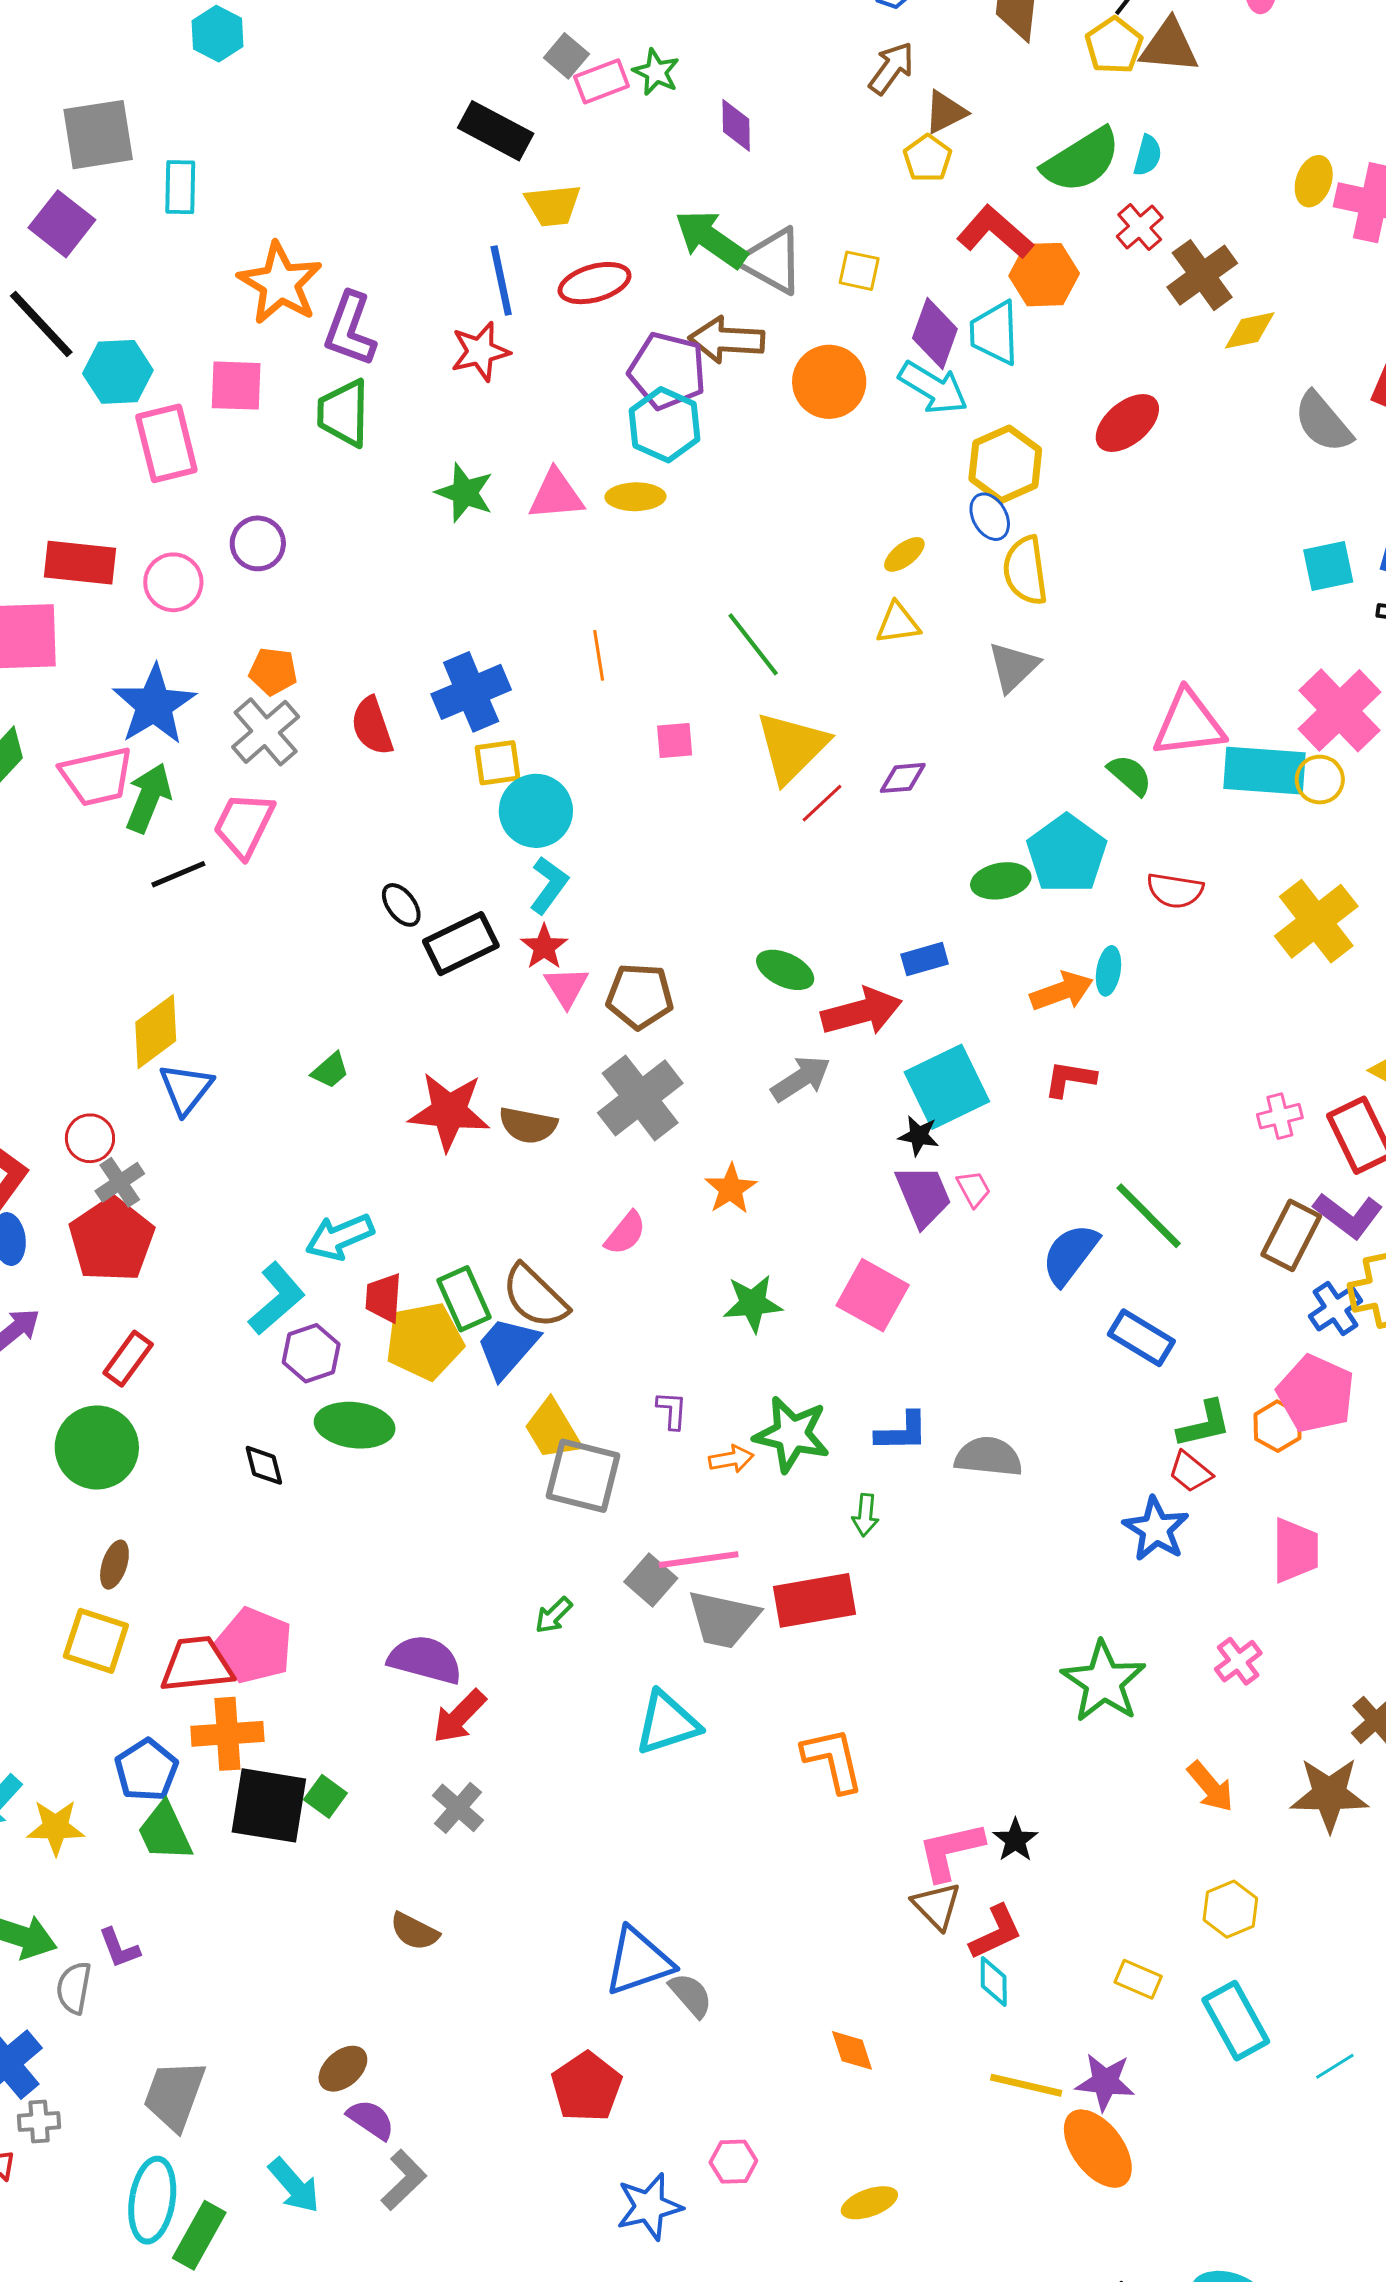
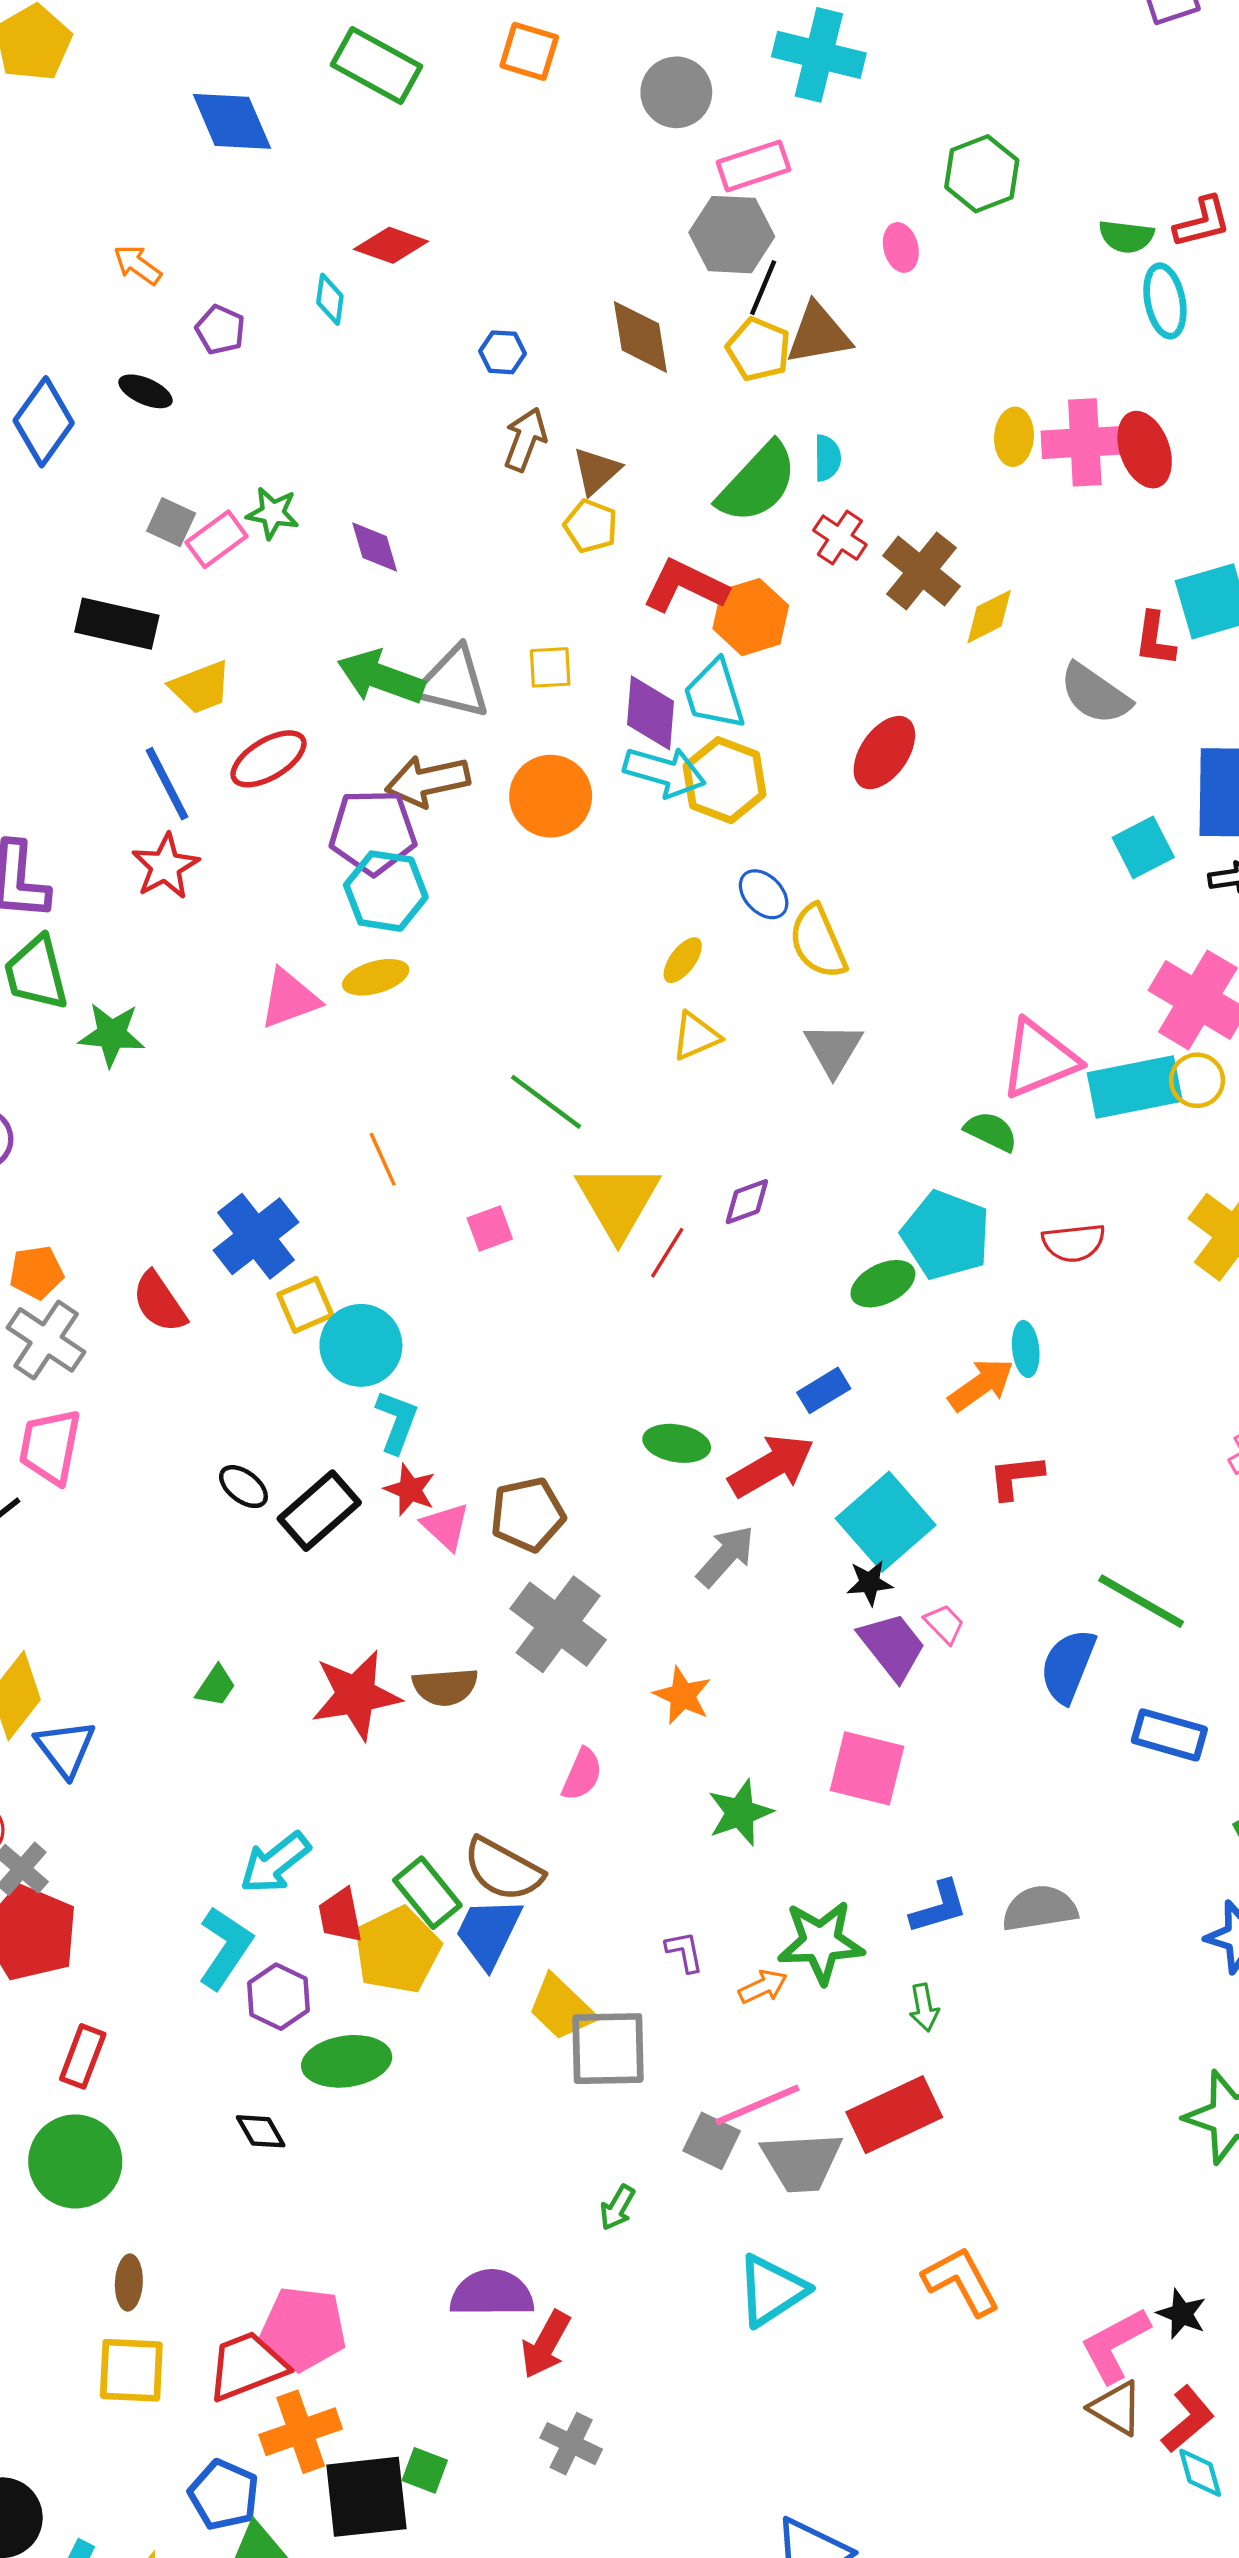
yellow hexagon: (1005, 464) -> (725, 780), moved
green star: (465, 493) -> (112, 1034), moved

